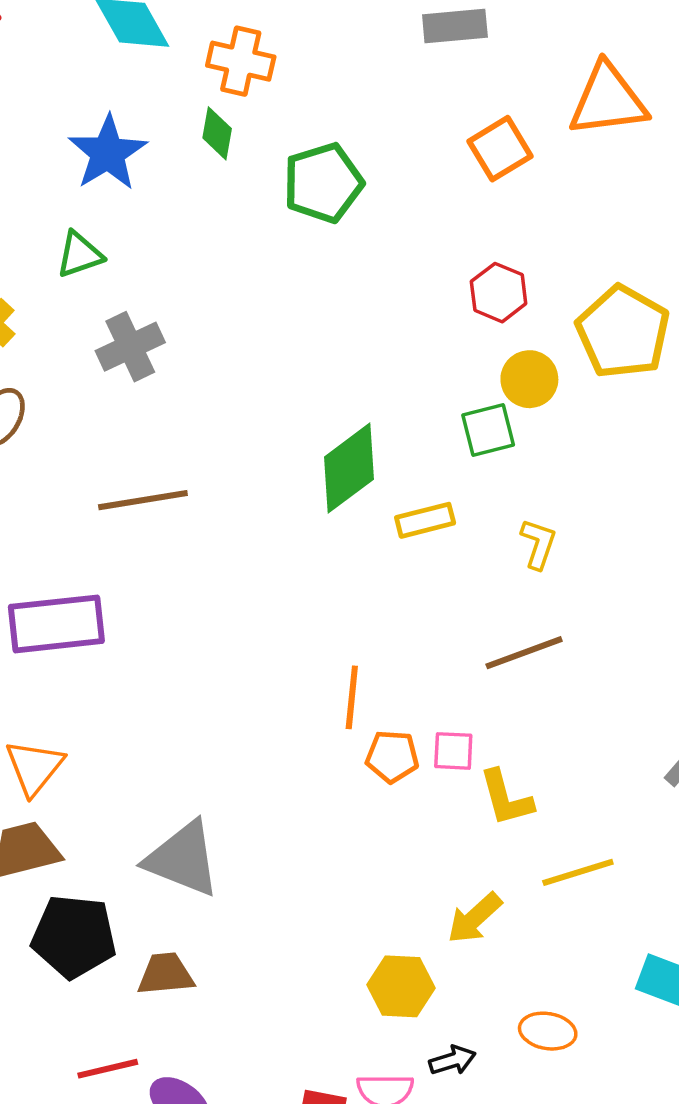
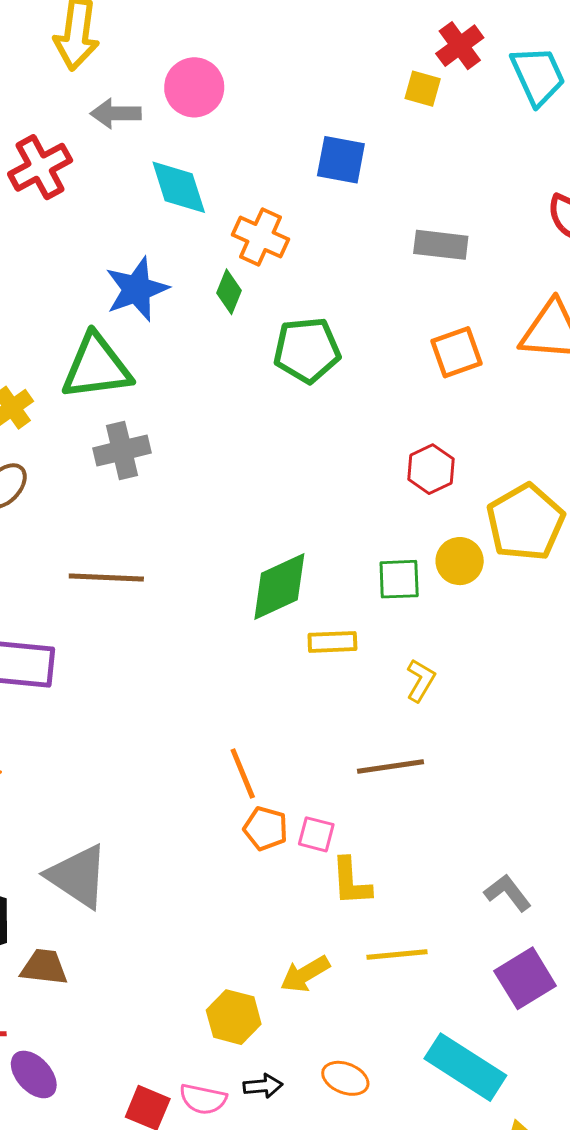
green triangle: (80, 255) -> (96, 367), size x1.8
yellow circle: (529, 379) -> (460, 561), moved
orange line: (352, 697) -> (243, 774), turned -40

